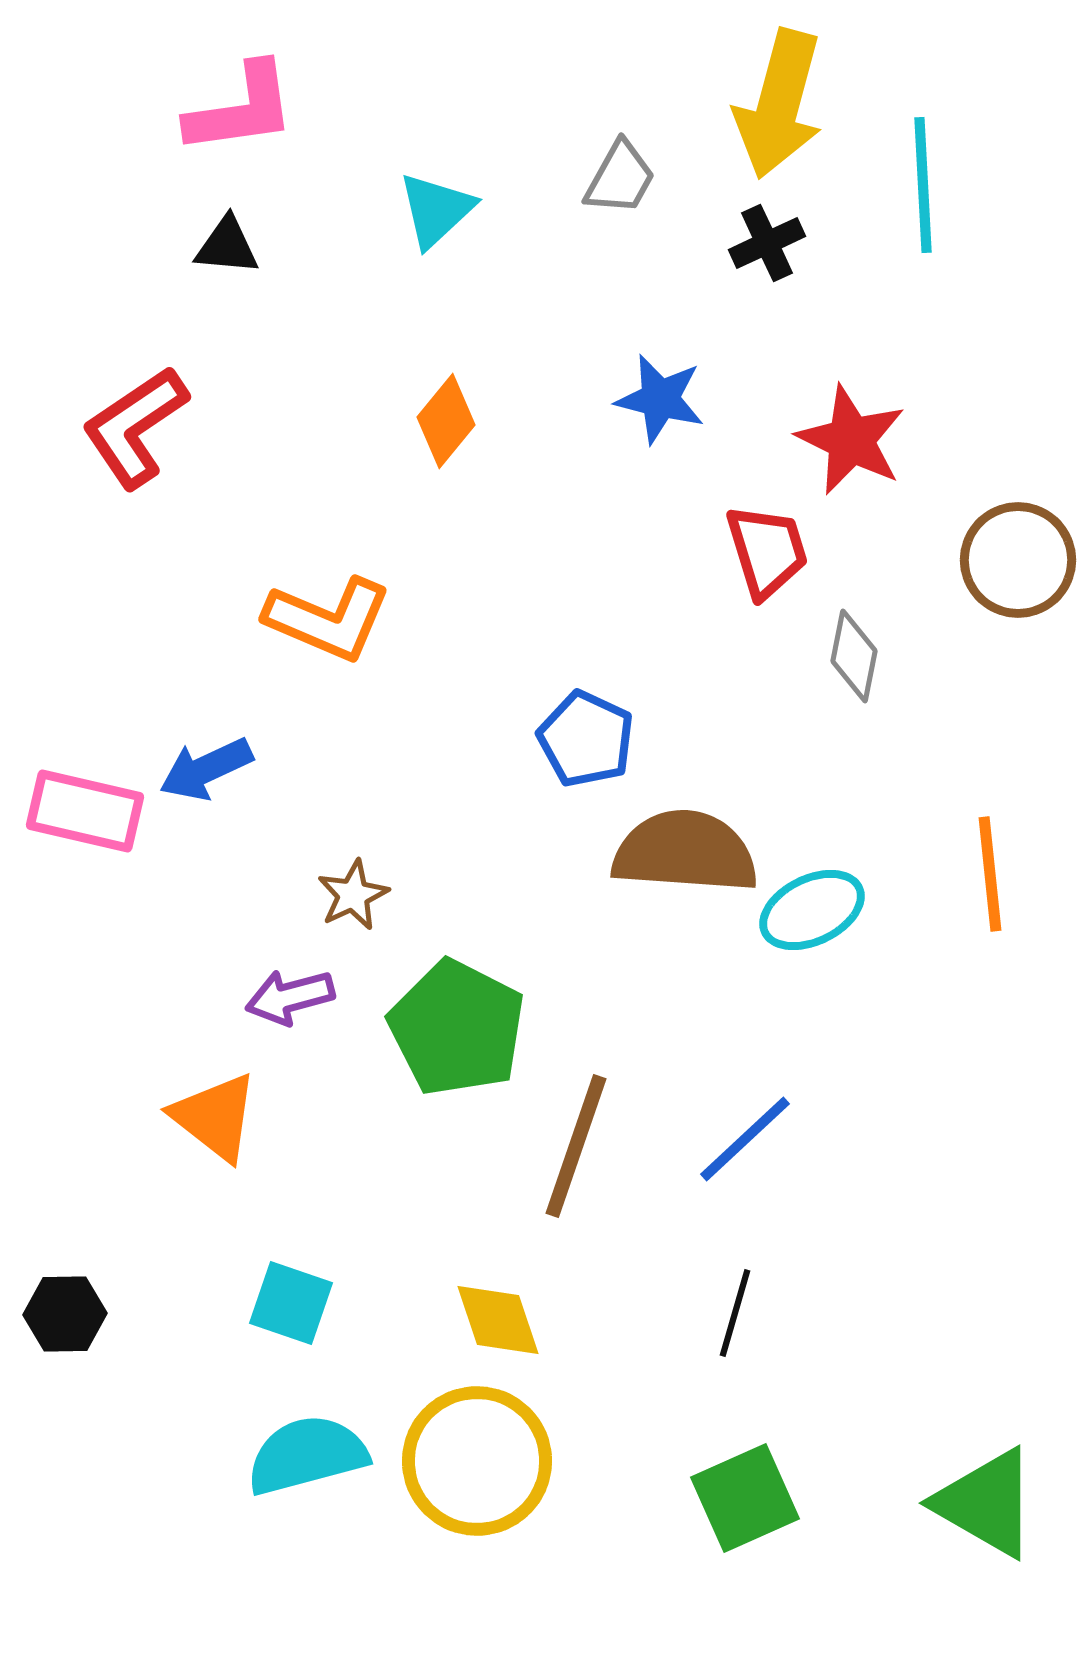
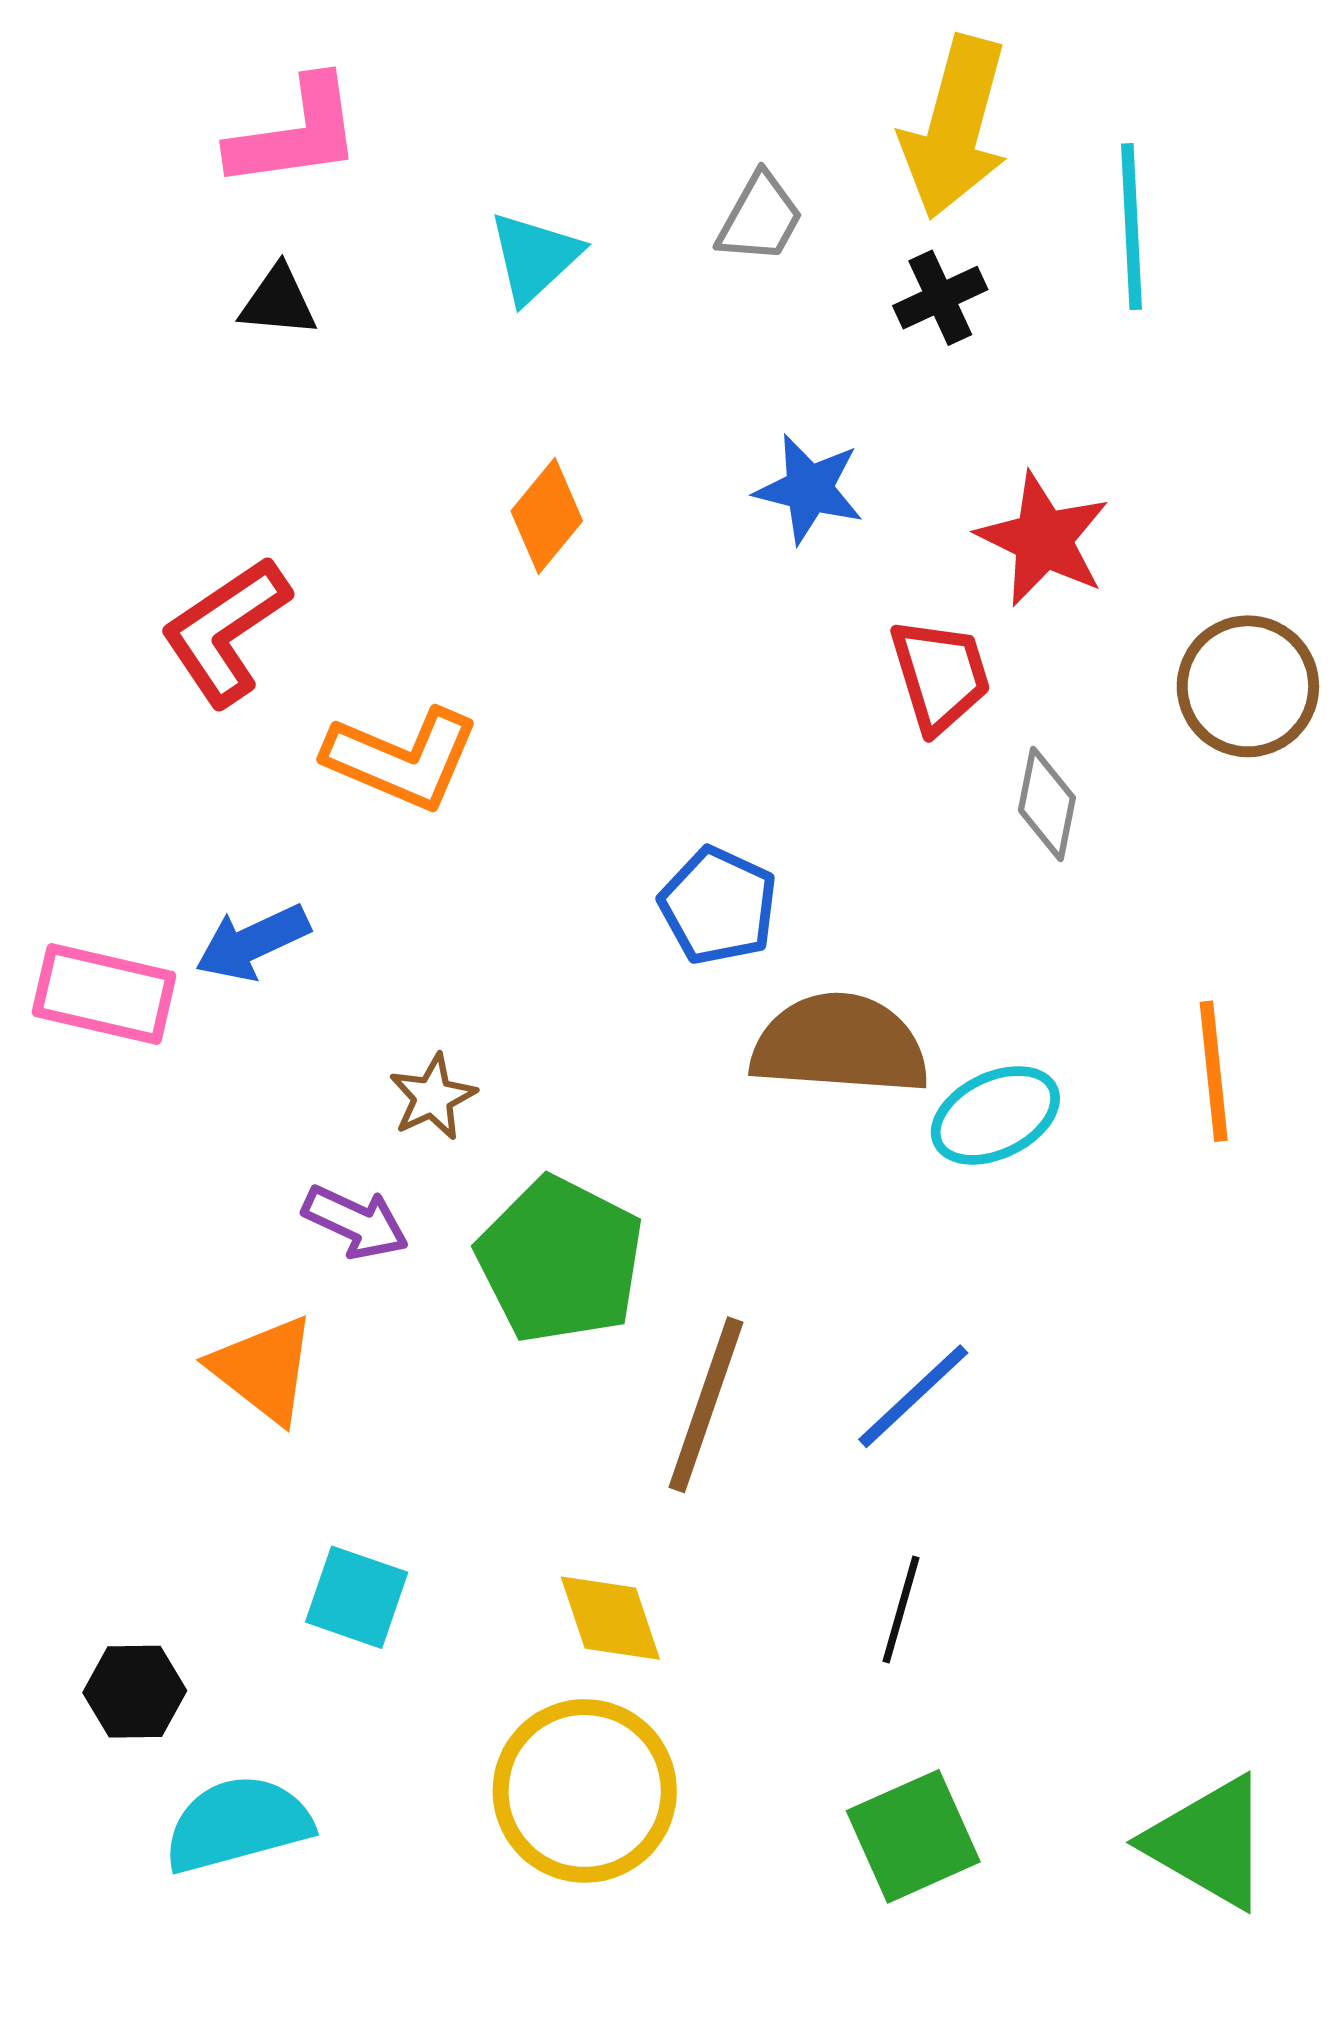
red L-shape: (135, 427) -> (225, 631), moved
purple arrow: (290, 997) -> (355, 1222), turned -140
black hexagon: (65, 1314) -> (135, 1692), moved
cyan semicircle: (307, 1455) -> (238, 1824), moved

